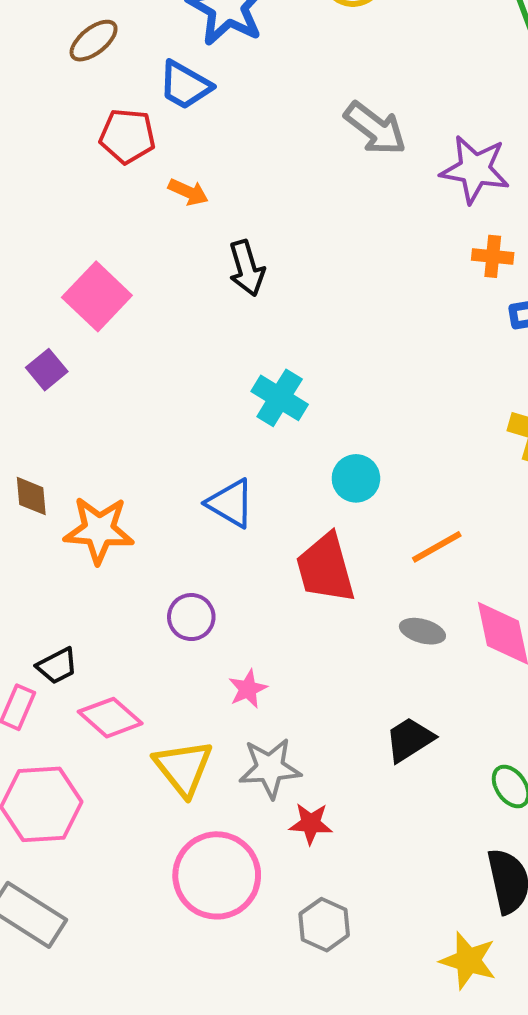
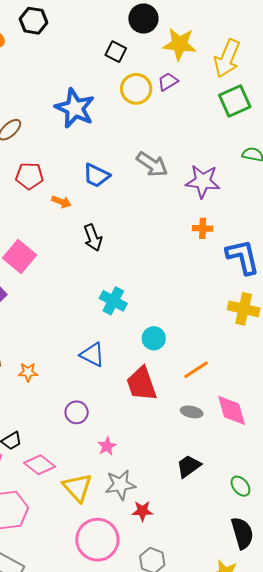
blue trapezoid: (185, 85) -> (96, 175), moved
orange cross: (493, 256) -> (203, 228), moved
orange star: (99, 530) -> (28, 372), size x0.6

